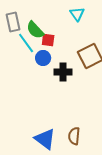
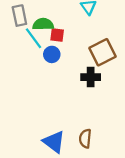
green semicircle: (35, 30) -> (43, 24), turned 132
black cross: (63, 72) -> (91, 77), moved

